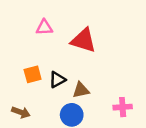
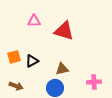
orange square: (33, 74) -> (14, 57), moved
black triangle: (57, 80) -> (32, 61), moved

